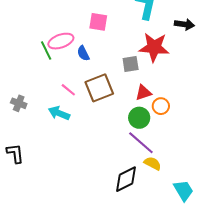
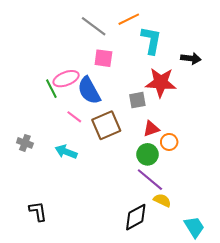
blue semicircle: (83, 53) -> (89, 91), size x1.8
pink line: (68, 90) -> (74, 117), moved
black L-shape: (15, 153) -> (38, 211), moved

